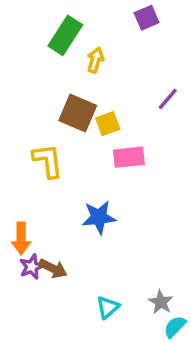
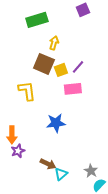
green rectangle: (65, 35) -> (37, 20), turned 40
yellow arrow: (95, 60) -> (54, 43), moved
purple line: (168, 99) -> (78, 67), moved
brown arrow: (53, 268) -> (48, 164), moved

